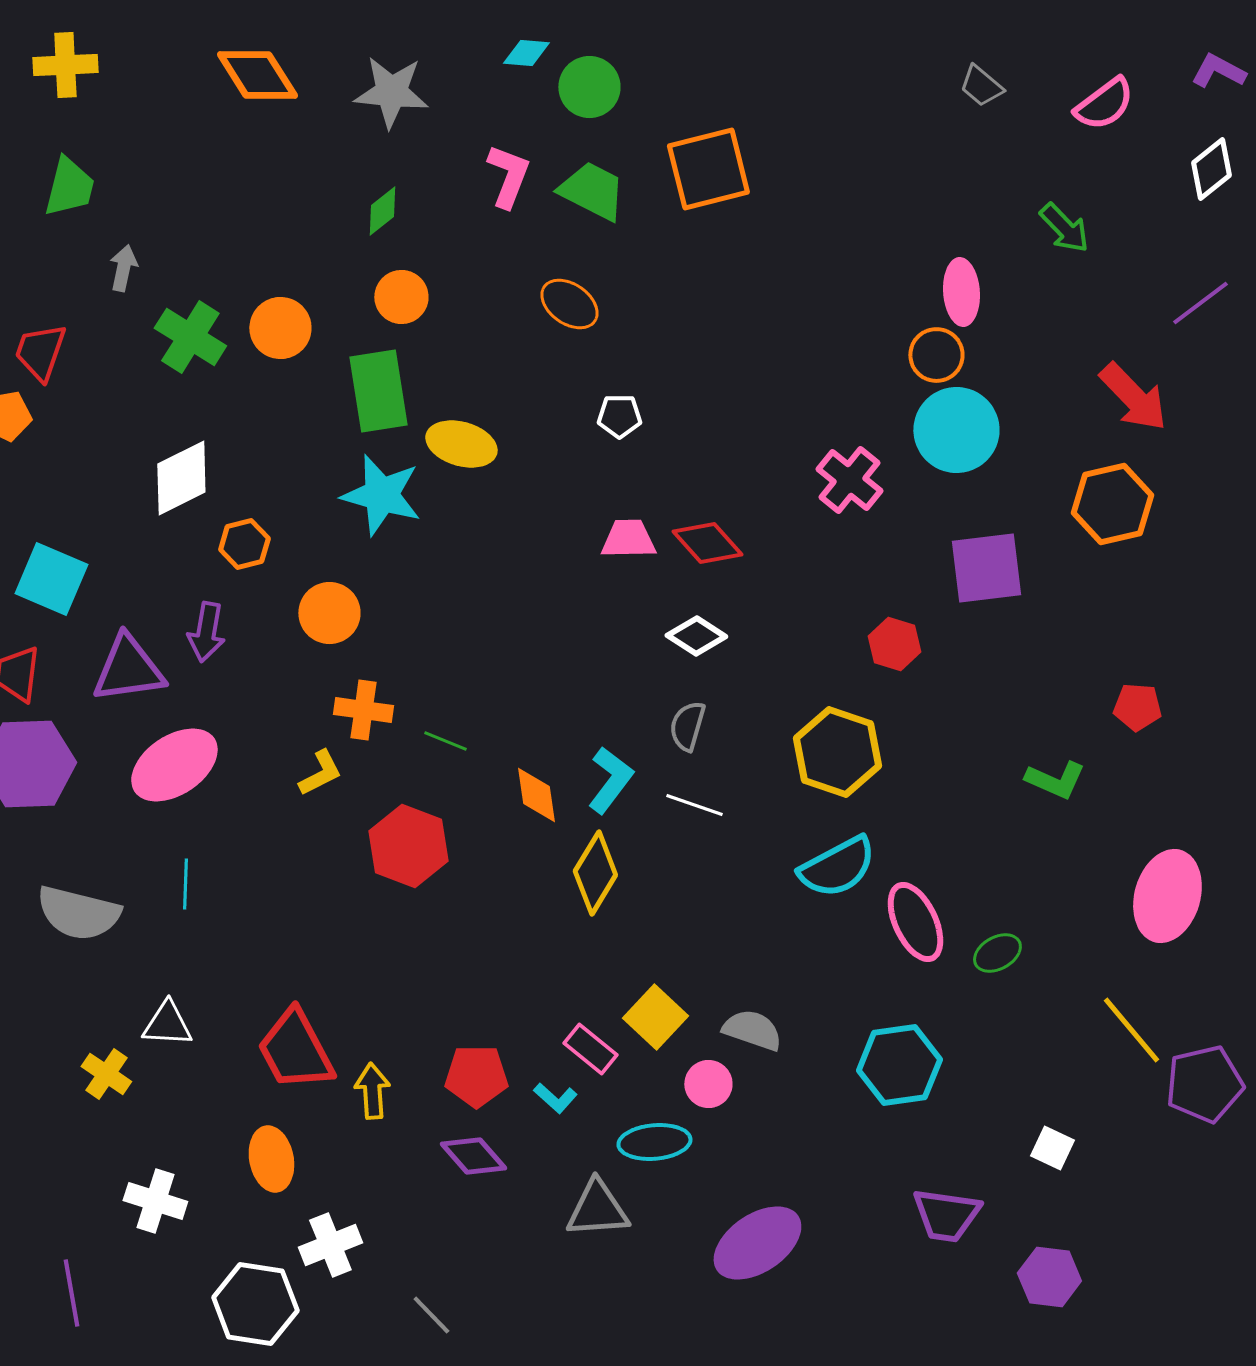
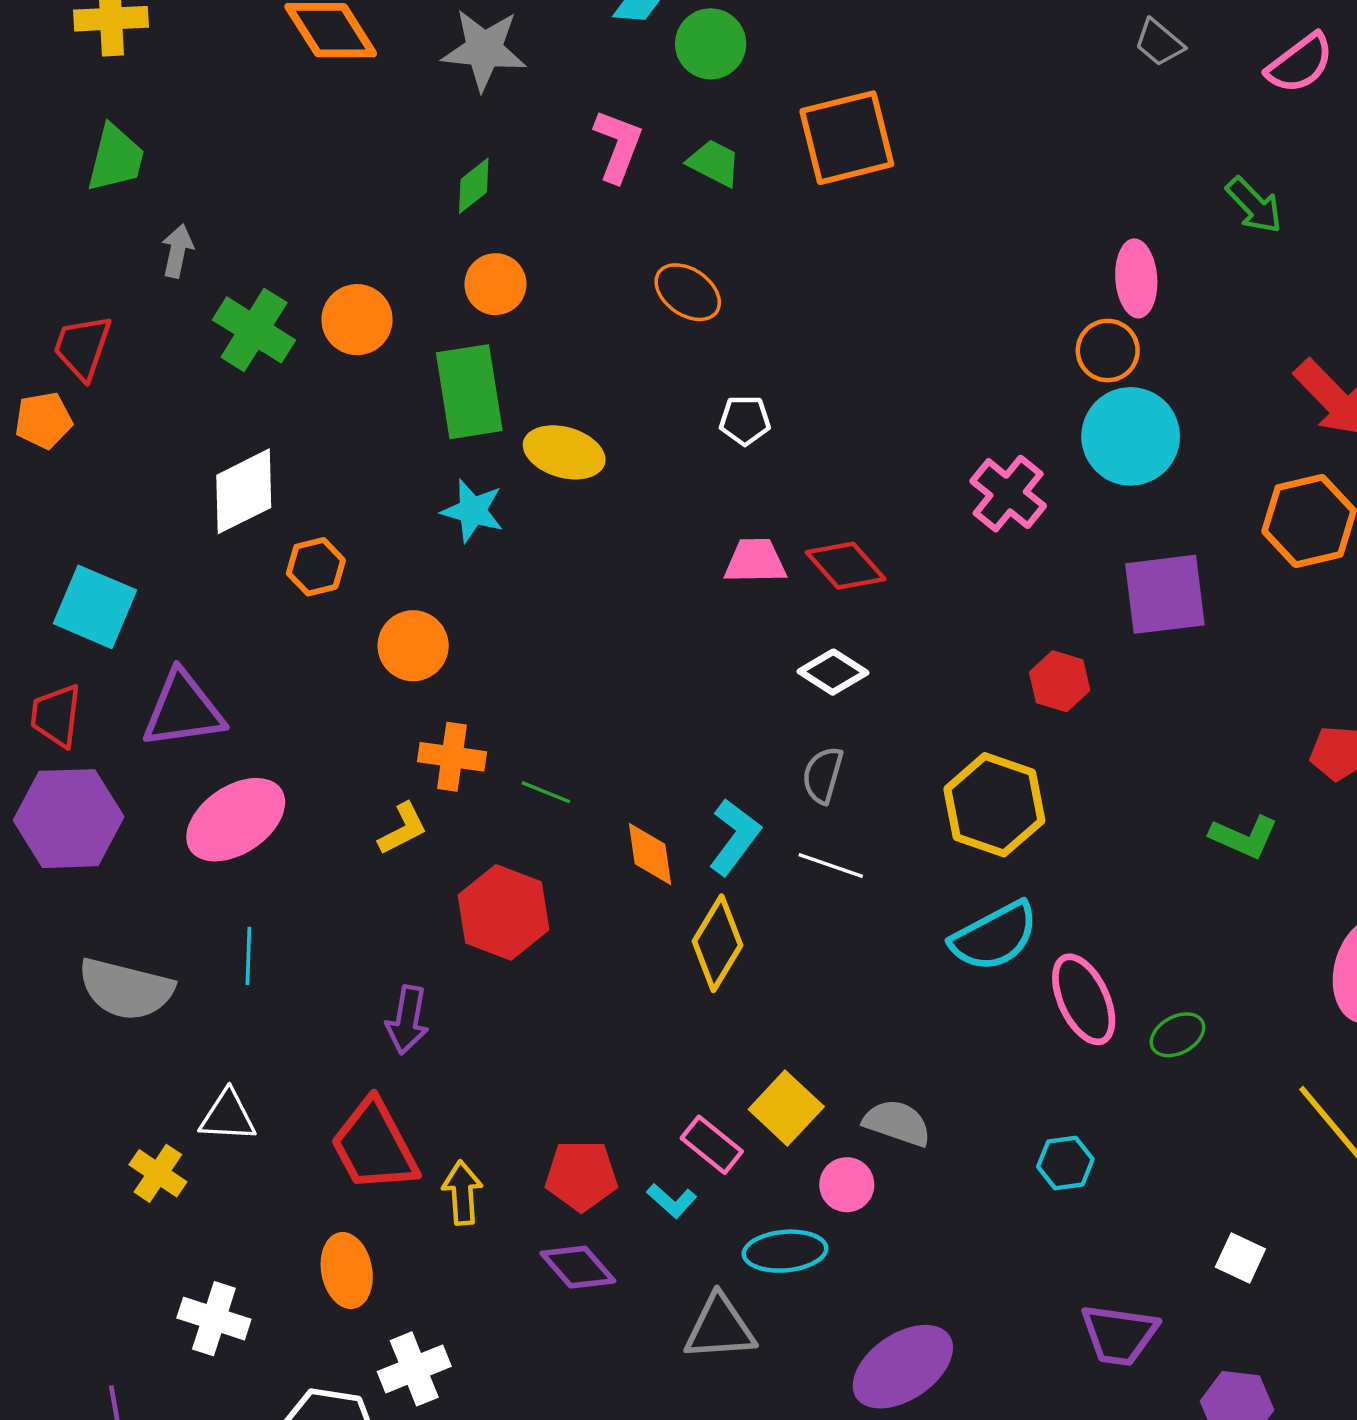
green trapezoid: (592, 191) -> (714, 163), size x0.7
cyan star: (381, 495) -> (473, 511), size x0.7
purple arrow: (206, 632) -> (407, 1020), moved
cyan hexagon: (899, 1065) -> (1065, 1163), size x0.6

